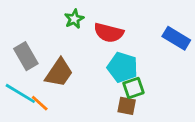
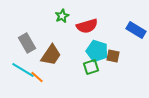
red semicircle: (109, 33) -> (87, 26), turned -30
green square: (134, 88) -> (91, 67), moved
brown square: (127, 106) -> (113, 56), moved

